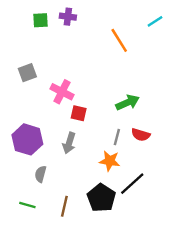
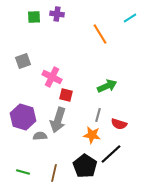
red semicircle: (141, 135) -> (119, 124), moved
gray arrow: (69, 143) -> (58, 120), size x1.4
gray semicircle: (40, 174) -> (40, 136), moved, turned 72

